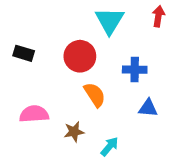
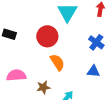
blue cross: (135, 70) -> (96, 42), moved, turned 35

